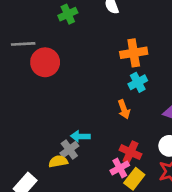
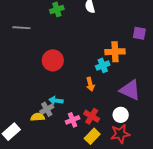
orange cross: (134, 53) -> (115, 52), moved
red circle: (45, 62) -> (53, 60), moved
pink cross: (120, 168) -> (73, 120), moved

